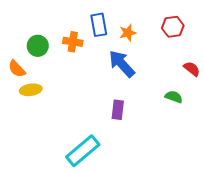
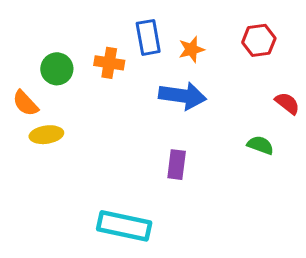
blue arrow: (122, 64) -> (183, 96), turned 140
cyan rectangle: (83, 151) -> (124, 226), turned 52

